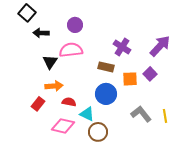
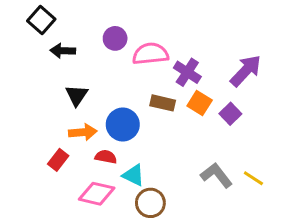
pink semicircle: (71, 50) -> (150, 54), moved
orange square: (130, 79) -> (200, 103), moved, turned 35
blue circle: (106, 94) -> (123, 125), moved
yellow line: (165, 116) -> (253, 178), turned -48

